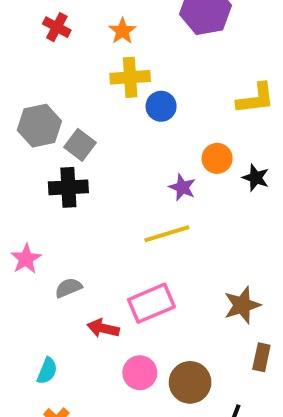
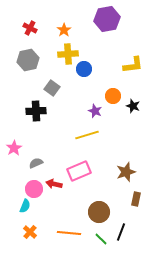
gray hexagon: (39, 126) -> (28, 60), moved
gray square: (80, 145) -> (52, 88), moved
pink circle: (140, 373) -> (34, 189), moved

